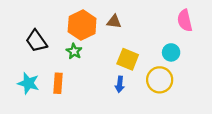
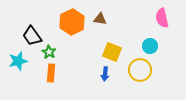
green star: (74, 51) -> (49, 52), moved
cyan star: (28, 83) -> (18, 61), moved, turned -30

